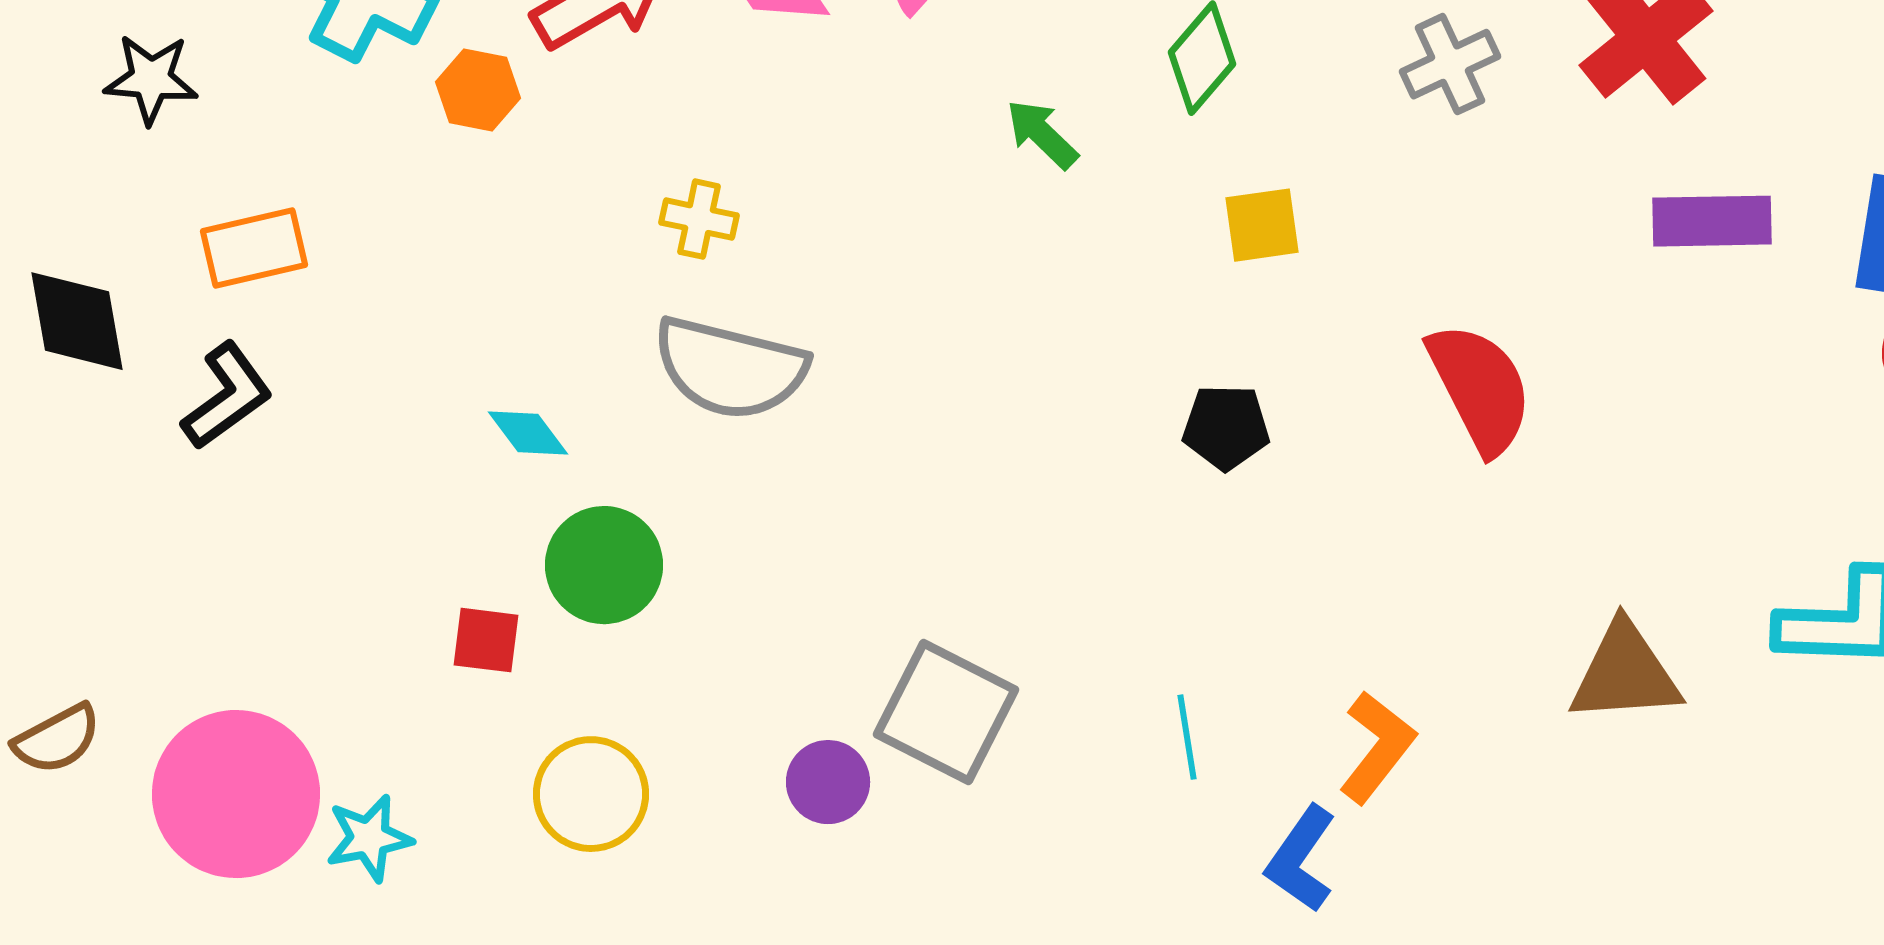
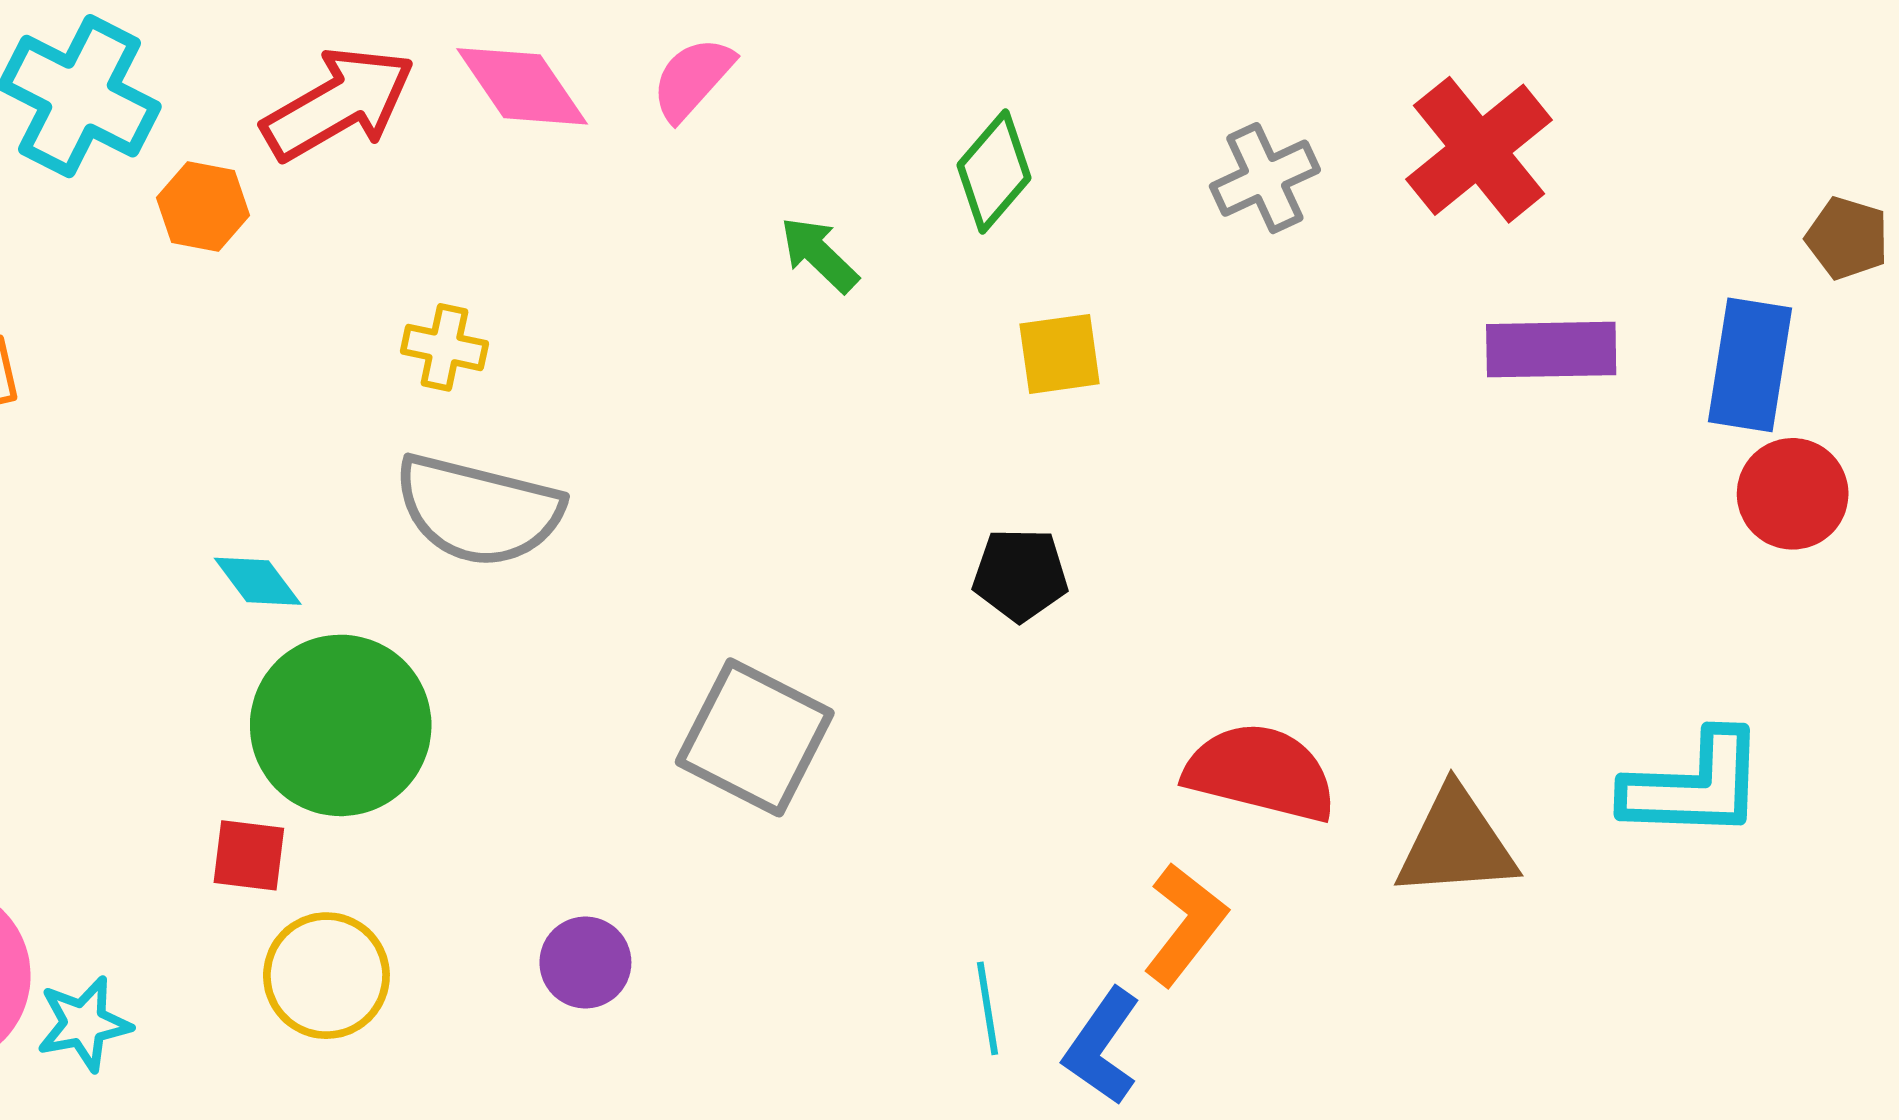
red semicircle: (1480, 388) -> (1261, 772), moved, turned -49
green circle: (604, 565) -> (341, 725), size x1.4
red square: (486, 640) -> (249, 855), moved
gray square: (946, 712) -> (755, 737), moved
cyan line: (1187, 737) -> (987, 1008), moved

